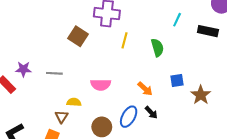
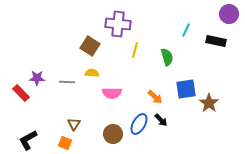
blue square: (177, 81) -> (186, 89), size x1.5
yellow semicircle: (74, 102) -> (92, 73), moved

